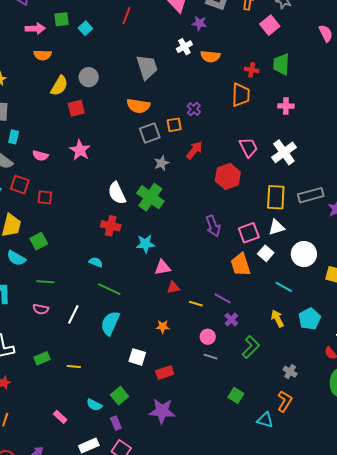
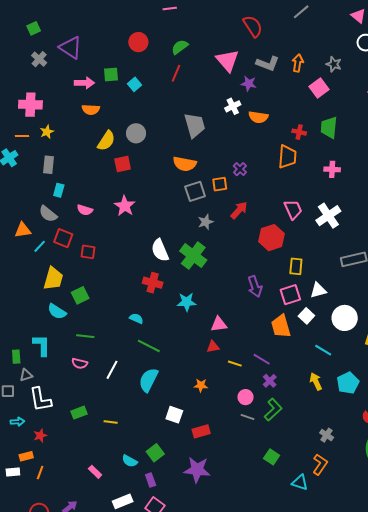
yellow rectangle: (276, 197) -> (296, 266), moved, size x0.7
pink triangle: (163, 267) -> (219, 324), moved
green L-shape: (251, 347) -> (273, 410), moved

